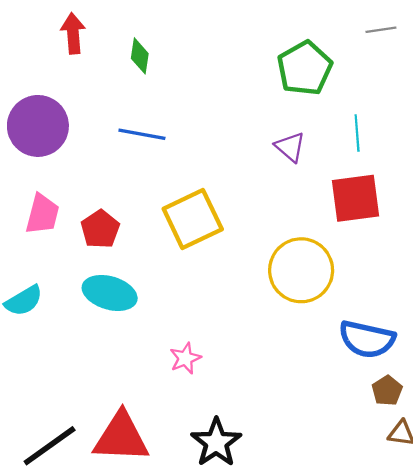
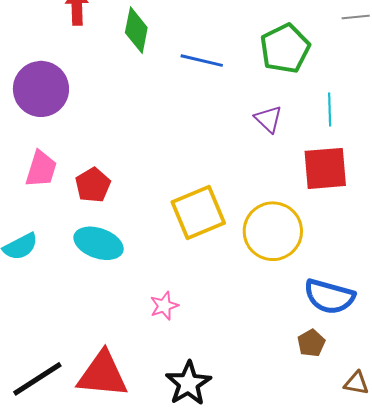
green diamond: (140, 56) -> (136, 30), size x1.4
blue line: (142, 134) -> (202, 61), moved
yellow square: (193, 219) -> (198, 213), moved
brown pentagon: (387, 391) -> (311, 343), moved

